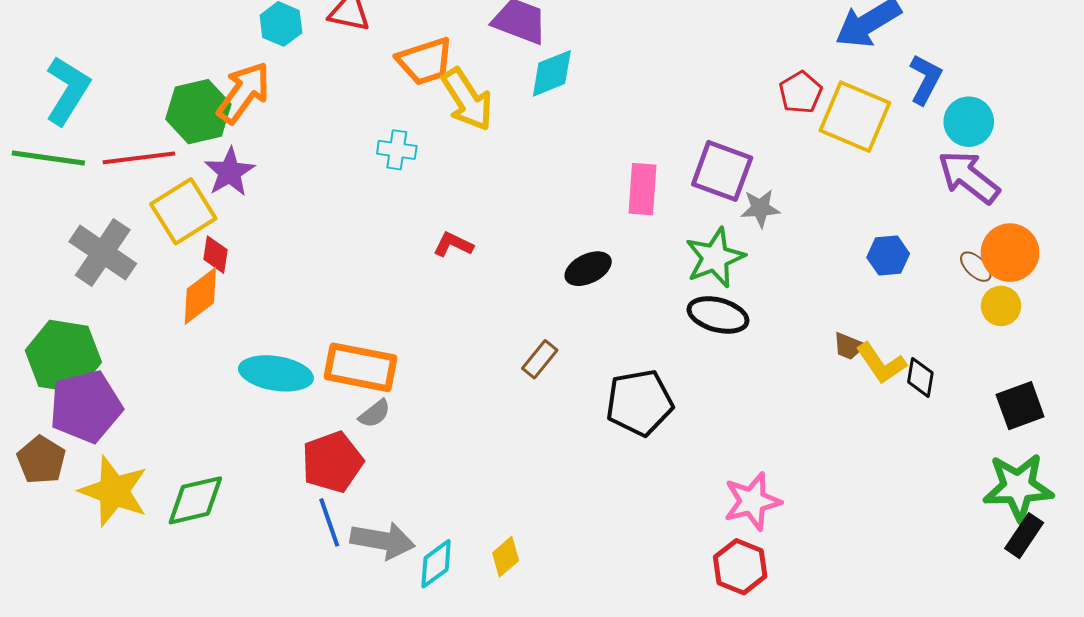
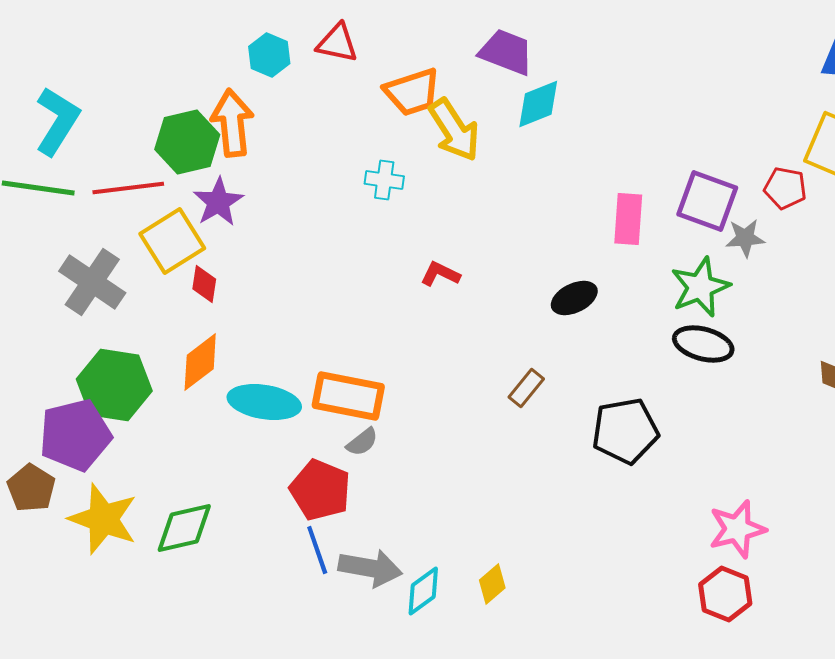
orange arrow: (244, 92) -> (232, 123), turned -42
red pentagon: (801, 92) -> (785, 188), moved, turned -30
orange diamond: (200, 296) -> (200, 362), moved
green hexagon: (63, 356) -> (114, 385), moved
red pentagon: (332, 462) -> (320, 490), turned -30

